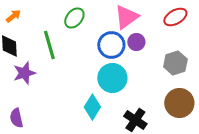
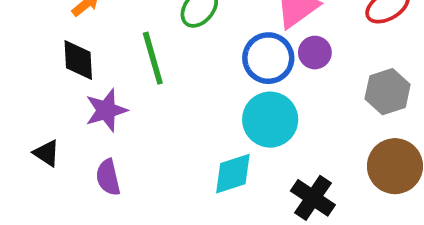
cyan diamond: (92, 107) -> (233, 174), turned 40
purple semicircle: (16, 118) -> (108, 177), moved

